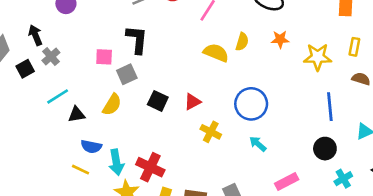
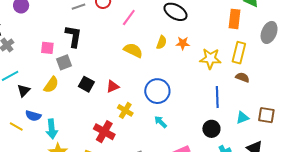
yellow semicircle: (242, 42) -> (162, 42), moved
yellow rectangle: (354, 47) -> (239, 53), size x1.5
black triangle: (77, 115) -> (24, 91), turned -40
red cross: (150, 167) -> (104, 132), moved
yellow line: (80, 170) -> (16, 126), moved

